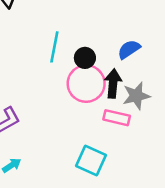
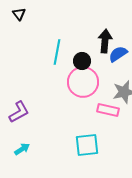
black arrow: (113, 84) -> (105, 41), moved
cyan square: (91, 160) -> (87, 145), turned -30

